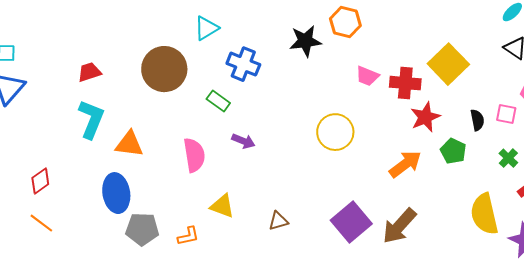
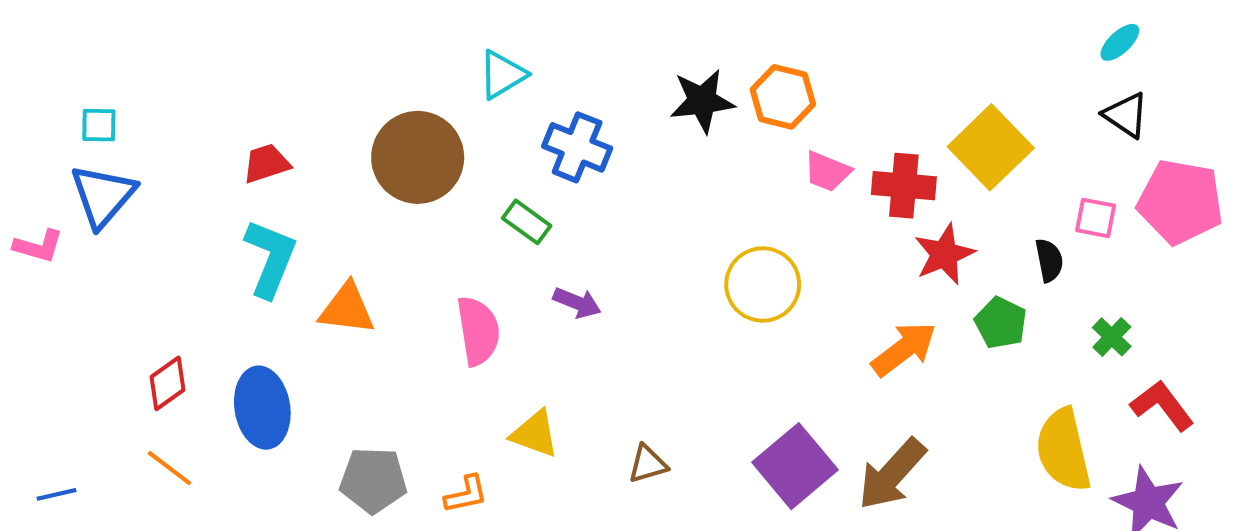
orange hexagon: (345, 22) -> (783, 97), moved
pink square: (506, 114) -> (1096, 218), moved
blue ellipse: (116, 193) -> (262, 408), moved

